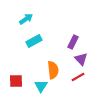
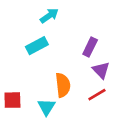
cyan arrow: (26, 19) -> (49, 16), moved

